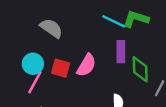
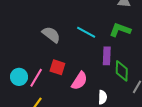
cyan line: (114, 21) -> (86, 32), moved
cyan circle: (33, 64) -> (19, 77), moved
pink semicircle: (86, 65) -> (79, 81), moved

